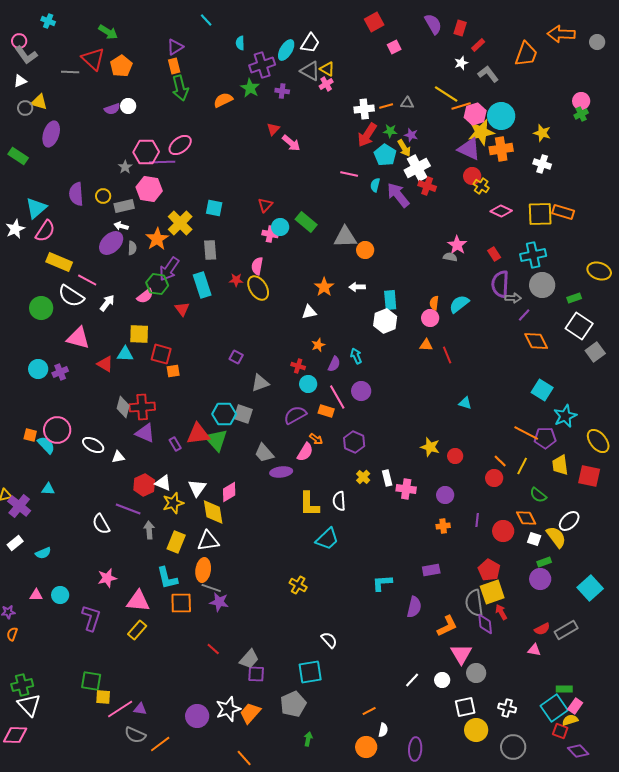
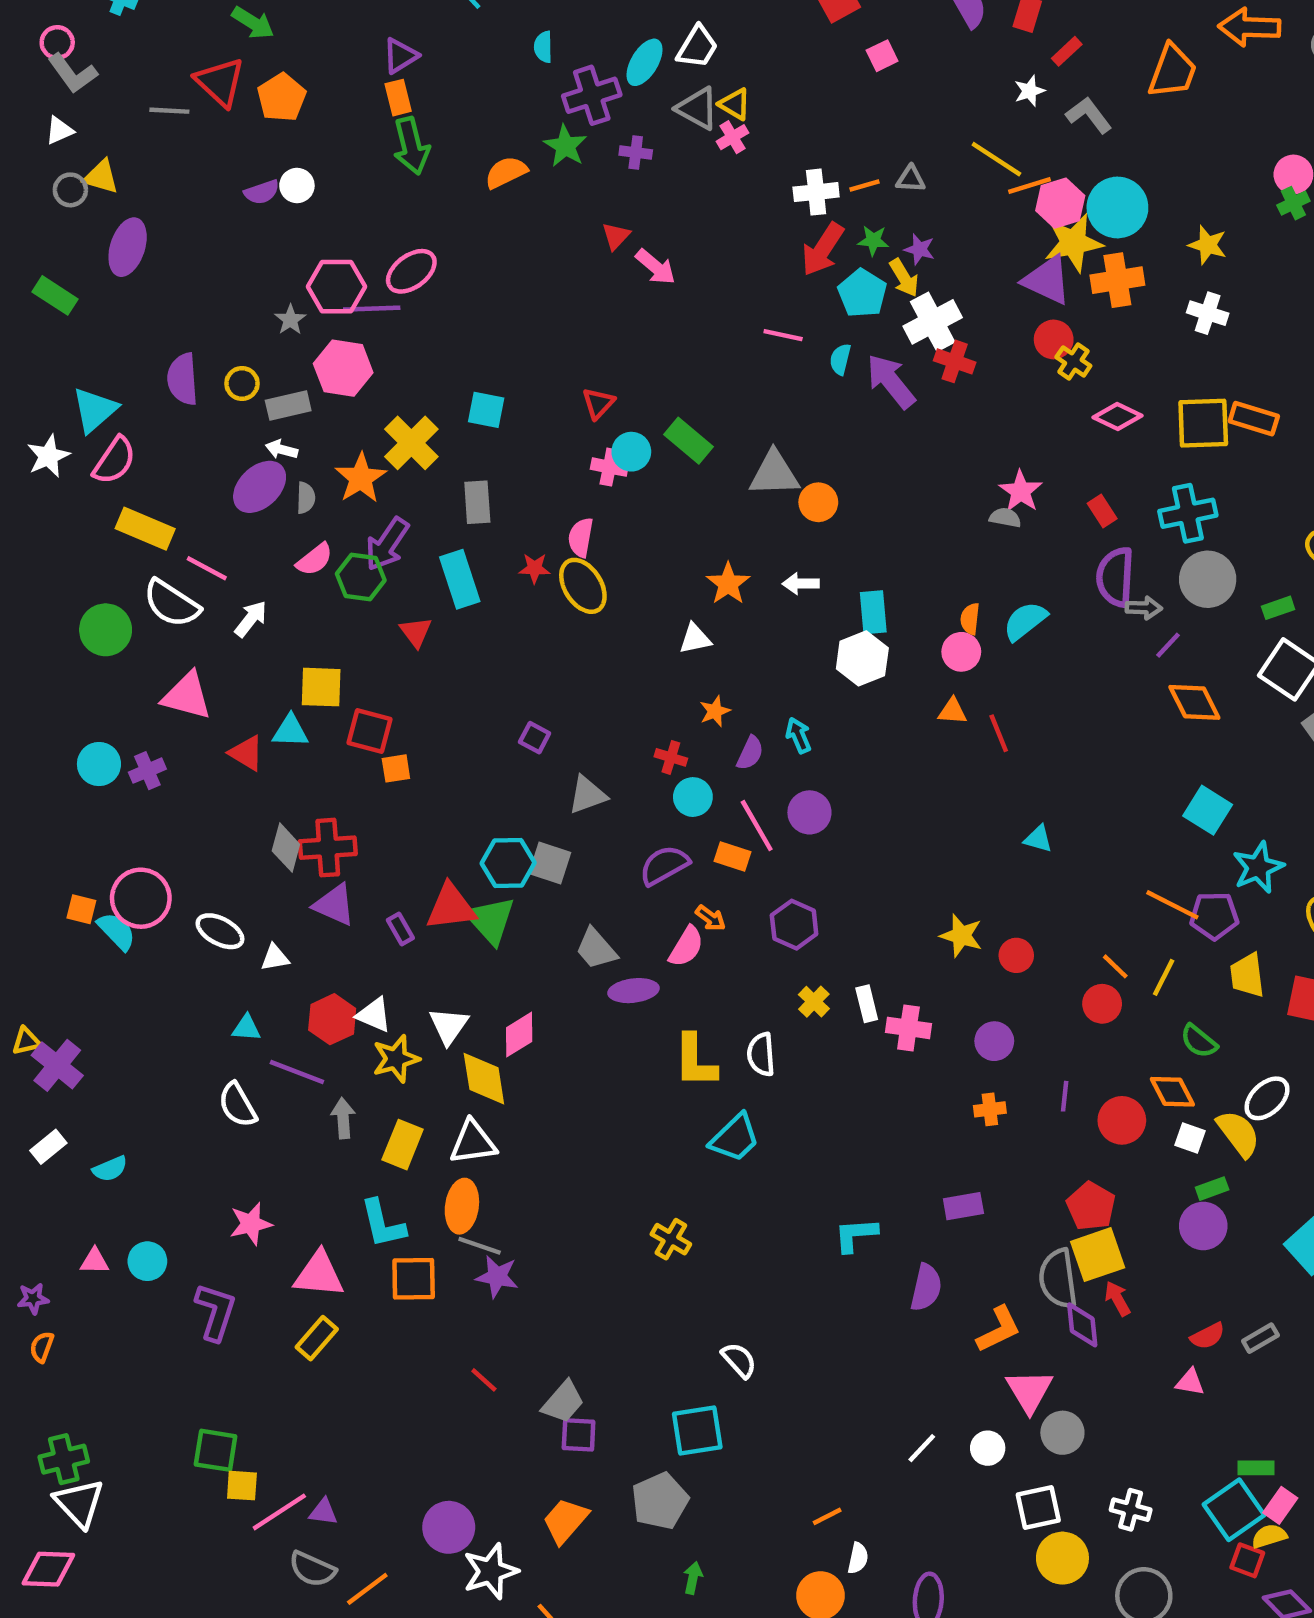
pink semicircle: (145, 296) -> (315, 559), moved
cyan triangle: (48, 489) -> (246, 1028), moved
gray rectangle: (566, 630) -> (1260, 1338), size x0.7
white star: (228, 709) -> (491, 1571), moved

